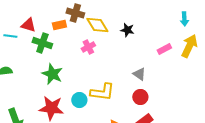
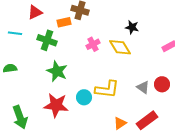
red triangle: (28, 25) -> (35, 12), moved, turned -42
yellow diamond: (97, 25) -> (120, 47), moved
gray triangle: (139, 74) -> (143, 87), moved
red circle: (140, 97) -> (162, 84), moved

